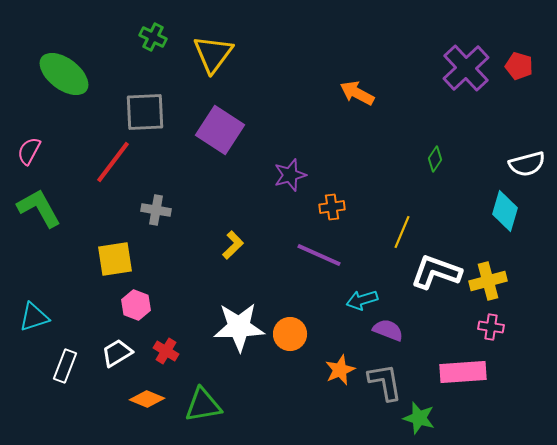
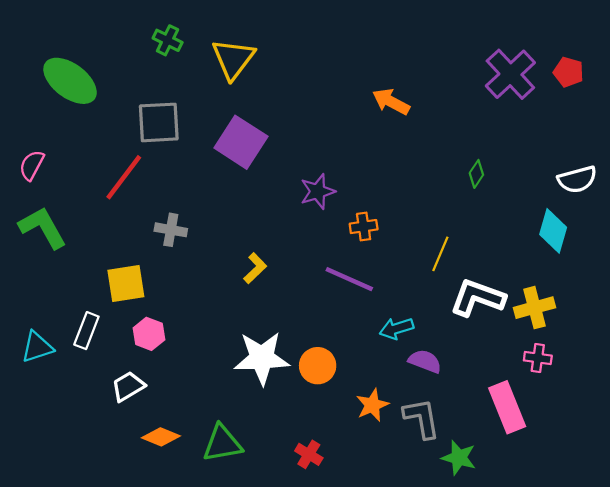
red cross: (166, 351) -> (309, 454), moved
white rectangle: (65, 366) -> (86, 331), moved
pink rectangle: (463, 372) -> (507, 407), turned 72

